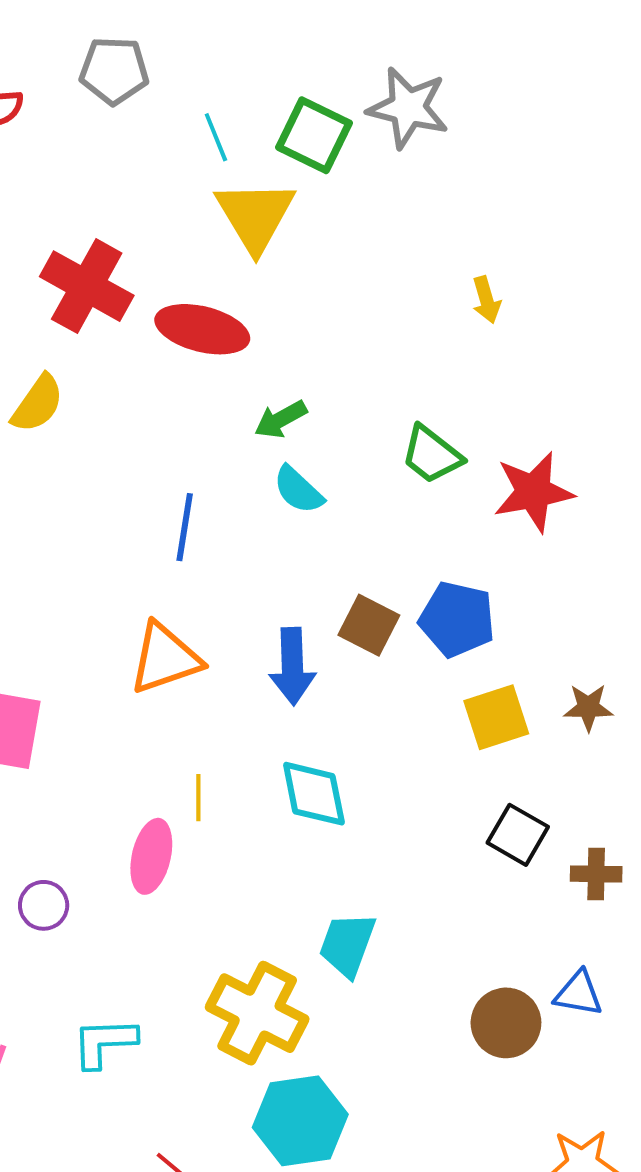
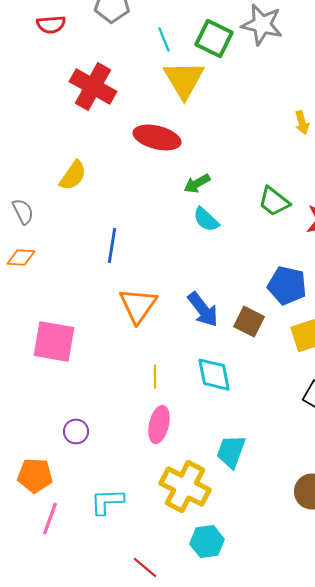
red cross: (87, 286) -> (93, 87), moved
blue line: (185, 527) -> (112, 246), moved
brown square: (369, 625) -> (249, 322), moved
orange triangle: (165, 658) -> (138, 306), turned -36
blue arrow: (292, 666) -> (203, 310), turned -36
pink ellipse: (151, 856) -> (159, 425), moved
cyan hexagon: (300, 1121) -> (207, 542), size x0.7

